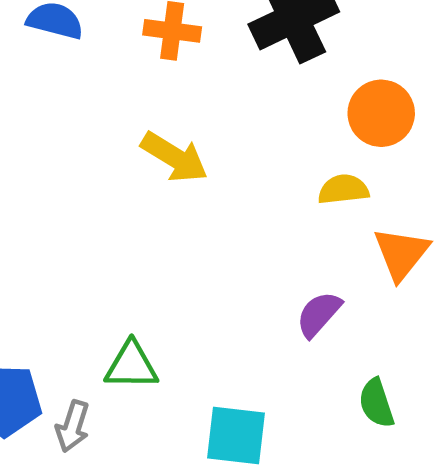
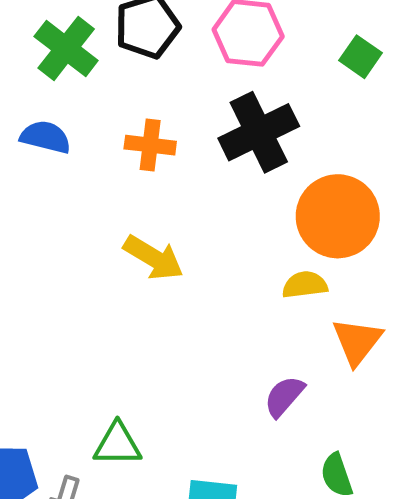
orange circle: (381, 113) -> (338, 216), size x1.4

